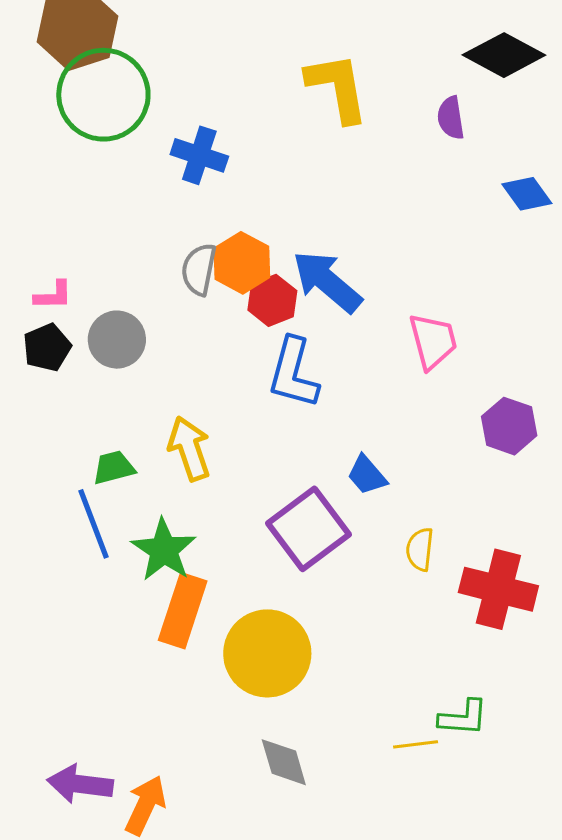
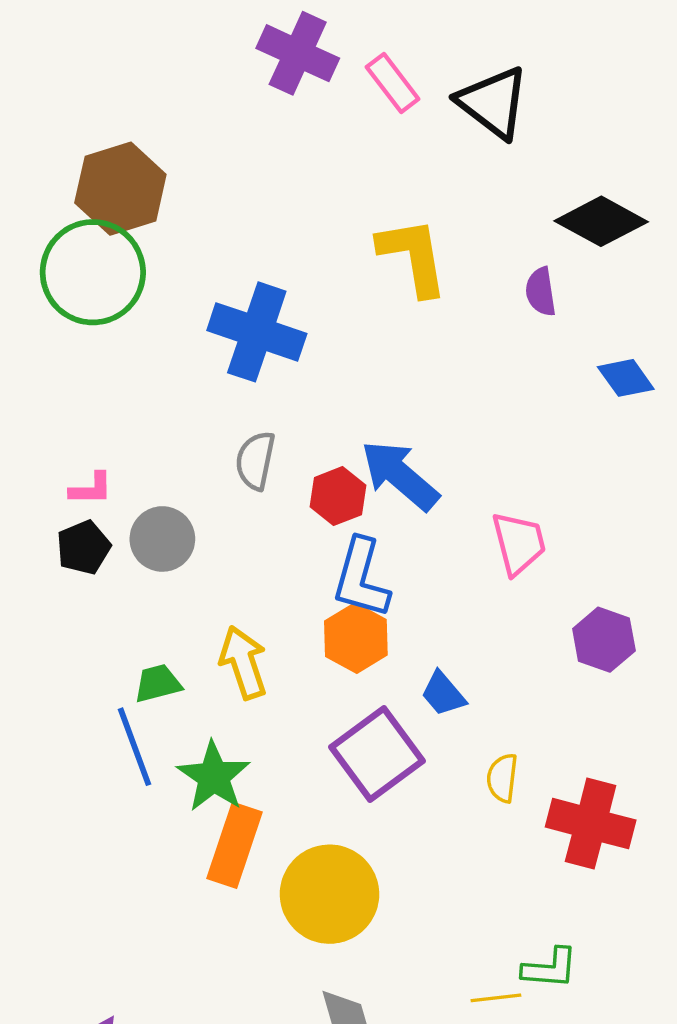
green circle: (103, 95) -> (93, 272), moved
blue cross: (199, 155) -> (257, 332), size x1.5
orange hexagon: (242, 263) -> (356, 638), moved

